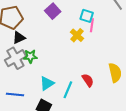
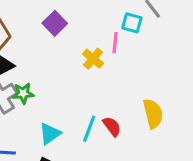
cyan square: (87, 16) -> (132, 23), moved
cyan line: (68, 90) -> (89, 129), moved

